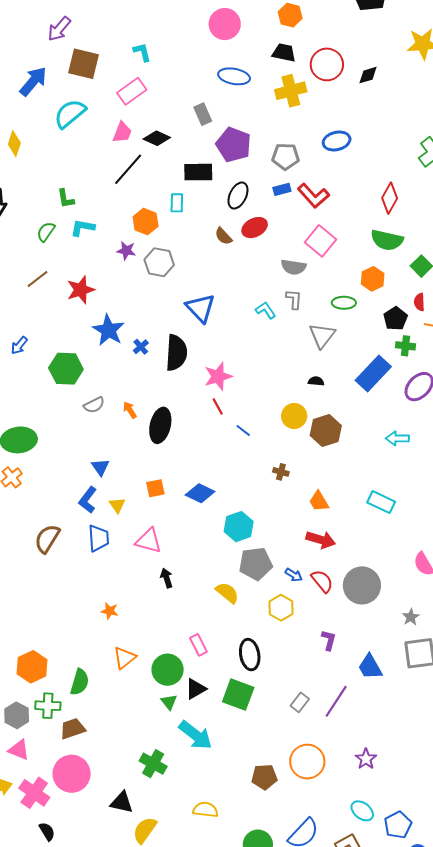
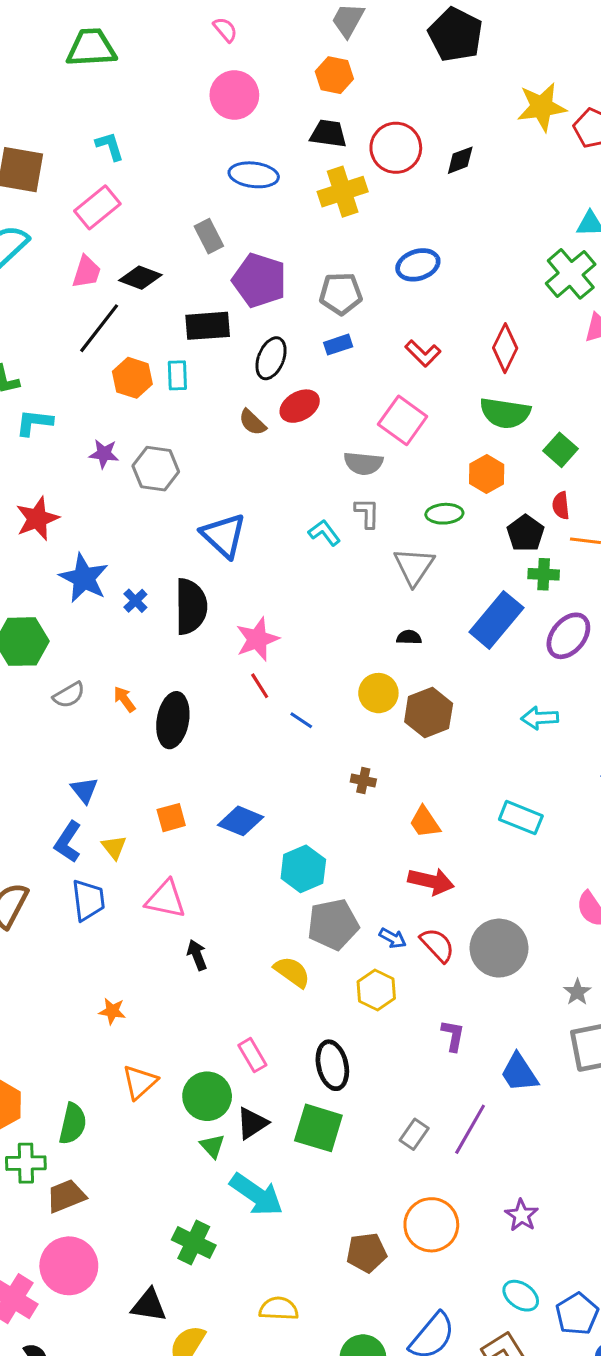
red L-shape: (313, 196) -> (423, 353), moved, size x0.7
orange hexagon: (146, 222) -> (132, 378), moved

